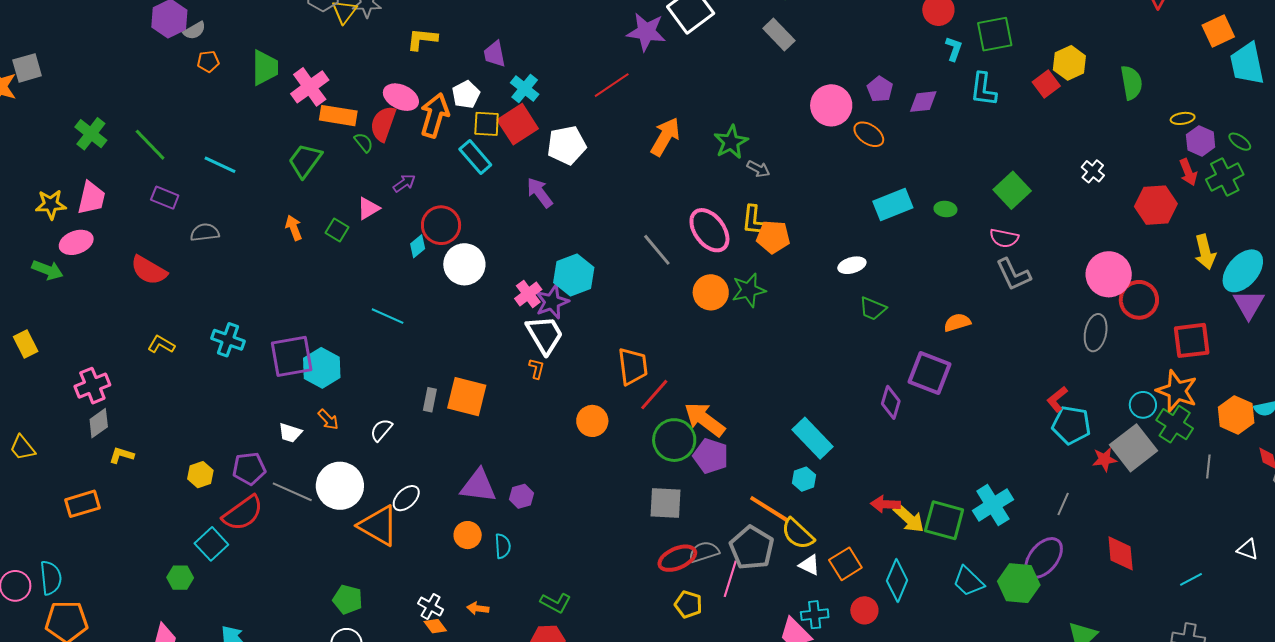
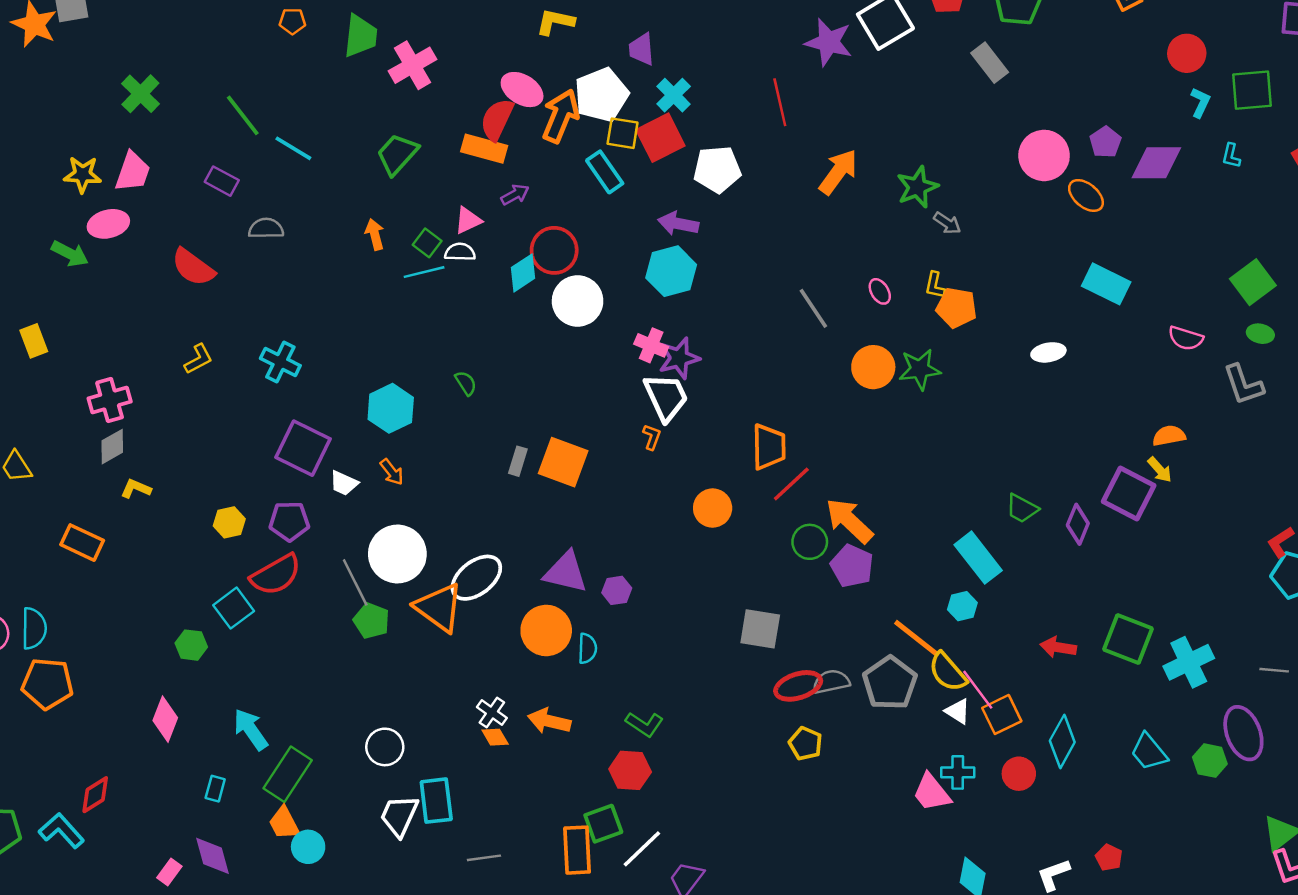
red line: (612, 85) -> (780, 102), turned -75
cyan L-shape: (983, 89) -> (1231, 156), size x0.6
white pentagon: (466, 95) -> (601, 95), size x1.6
purple diamond: (923, 102) -> (1156, 163), size x1.4
orange rectangle: (338, 116) -> (484, 149), moved
green semicircle: (364, 142) -> (466, 383), moved
green line: (150, 145) -> (243, 115), moved
purple arrow: (540, 193) -> (678, 224), turned -48
cyan rectangle: (893, 204) -> (1106, 284), turned 42
green ellipse: (945, 209) -> (1260, 334), moved
yellow L-shape: (754, 220) -> (935, 285), size x0.7
pink ellipse: (709, 230) -> (880, 291), size x0.5
pink semicircle: (1004, 238) -> (1186, 338), moved
cyan diamond: (418, 246) -> (523, 273), size x1.4
cyan hexagon: (574, 275) -> (671, 271), moved
pink cross: (528, 294) -> (651, 345), turned -36
green trapezoid: (873, 309) -> (1022, 508), moved
cyan line: (388, 316) -> (424, 272), moved, turned -44
yellow L-shape: (161, 344) -> (198, 359), turned 116
purple square: (292, 356) -> (303, 448), moved, turned 30
white semicircle: (381, 430) -> (460, 252), moved, turned 45
green circle: (674, 440) -> (810, 542), size x0.7
gray line: (292, 492) -> (355, 582), moved, turned 33
white ellipse: (406, 498) -> (476, 578), size x1.5
gray square: (666, 503) -> (760, 629), moved
orange rectangle: (82, 504) -> (82, 543), turned 36
gray line: (1063, 504) -> (1274, 670), turned 65
yellow arrow: (909, 518) -> (1160, 470), moved, size x0.7
green square: (944, 520) -> (1128, 639), moved
orange circle: (468, 535) -> (546, 630), size x1.5
purple ellipse: (1044, 558) -> (1243, 733), turned -66
pink line: (730, 579) -> (978, 690), moved, turned -60
green hexagon: (1019, 583) -> (1210, 761), size x0.7
green pentagon: (348, 599) -> (372, 621), moved
orange arrow: (478, 608) -> (549, 721), size x1.6

